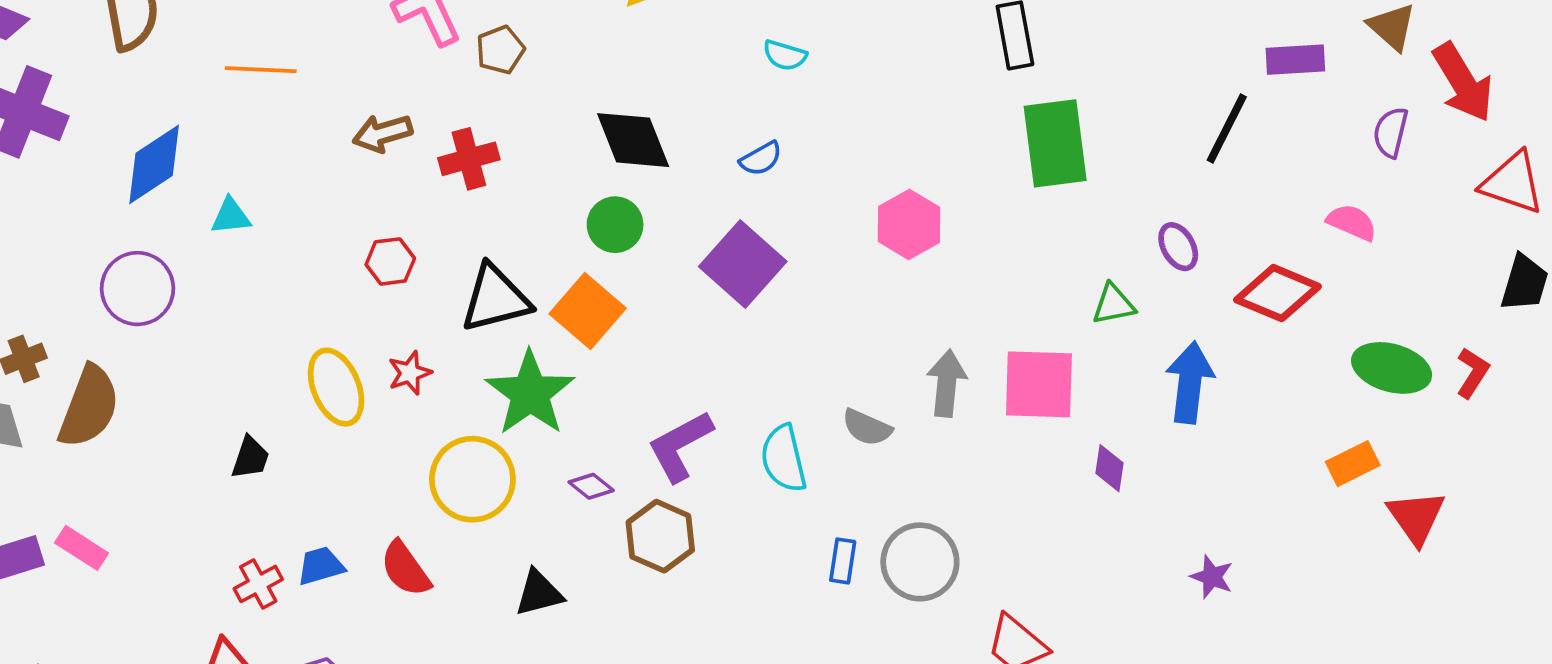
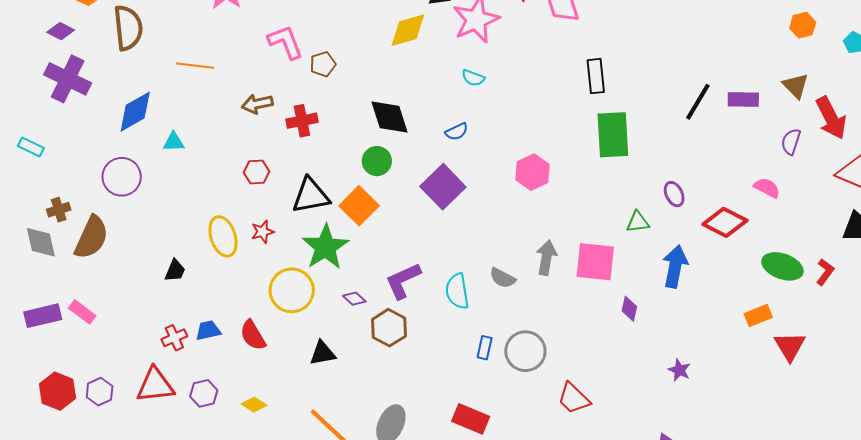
black line: (1227, 128) -> (698, 102), moved

